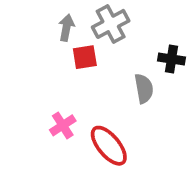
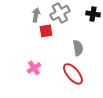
black cross: (171, 59) -> (93, 14), moved
red ellipse: (109, 146) -> (73, 74), moved

